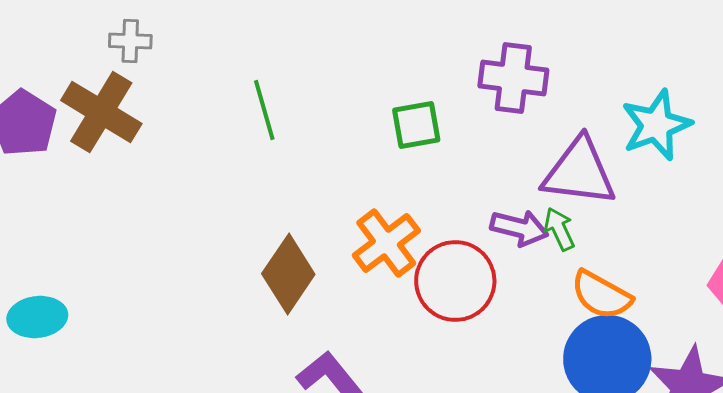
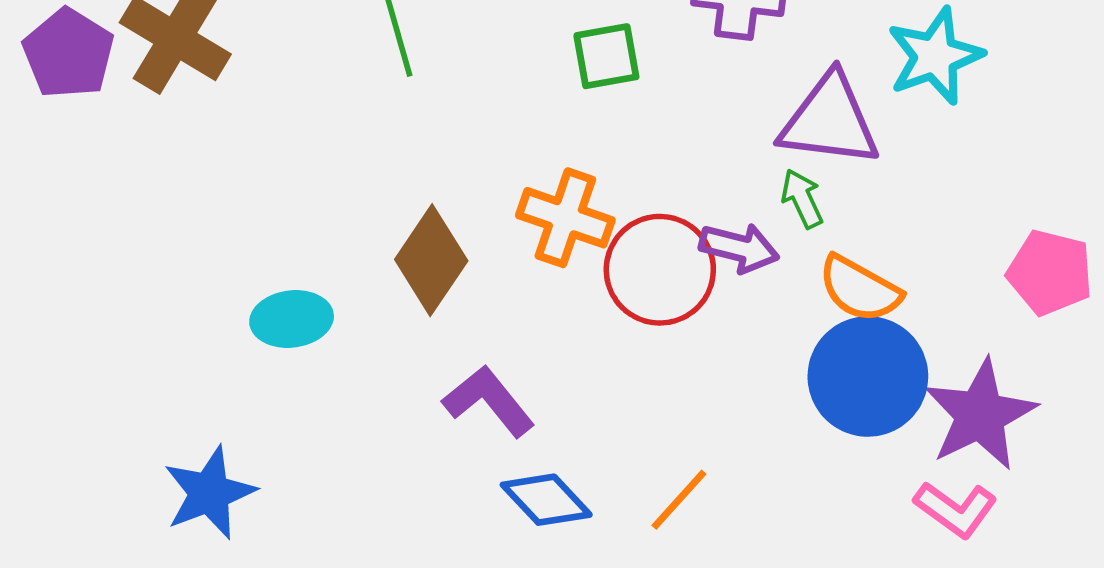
purple arrow: (519, 228) -> (739, 248), moved
orange cross: (386, 243) -> (565, 218), turned -34
cyan ellipse: (37, 317) -> (292, 319), moved

